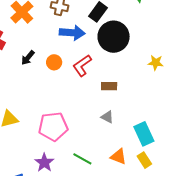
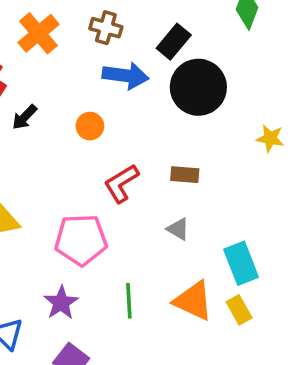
black arrow: (28, 58) -> (25, 117), moved
red L-shape: (82, 66) -> (121, 183), moved
orange triangle: (118, 157) -> (193, 301), size x1.4
green line: (82, 159) -> (129, 301), turned 54

